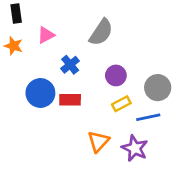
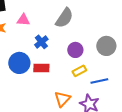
pink triangle: (46, 35) -> (23, 20), turned 32
gray circle: (158, 88) -> (106, 46), moved

